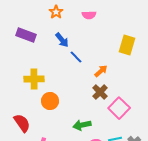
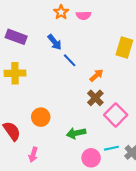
orange star: (56, 12) -> (61, 12), moved
yellow cross: (34, 79) -> (15, 73), moved
orange circle: (50, 101) -> (41, 117), moved

